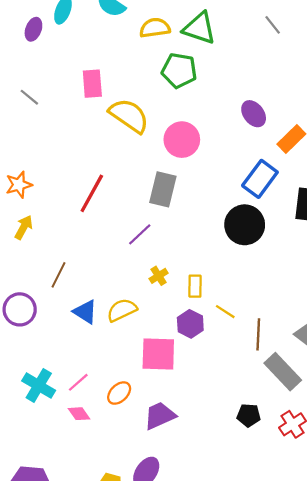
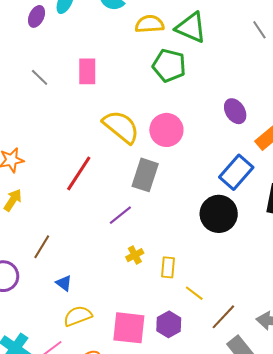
gray line: (29, 97) -> (40, 77), moved
yellow semicircle: (129, 116) -> (121, 127), moved
yellow semicircle: (122, 310) -> (78, 316), moved
blue triangle: (85, 312) -> (64, 283), size x0.7
purple hexagon: (190, 324) -> (169, 324), moved
brown line: (258, 334) -> (223, 317), turned 36

